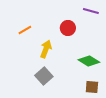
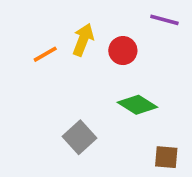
yellow arrow: (46, 49) -> (83, 40), moved
green diamond: (89, 61) -> (137, 105), moved

